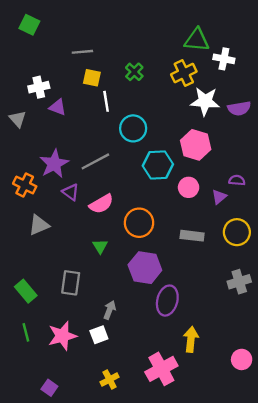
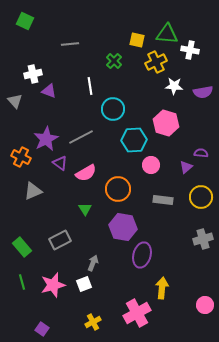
yellow square: (92, 78) -> (137, 40), moved
white star: (205, 101) -> (174, 86), size x0.7
pink circle: (189, 187) -> (151, 165), moved
gray rectangle: (71, 283) -> (60, 240), turned 55

